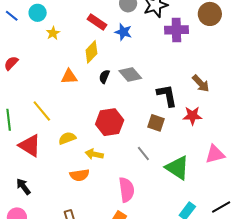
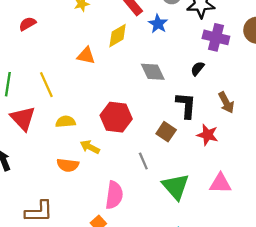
black semicircle: (104, 77) -> (197, 69), moved

